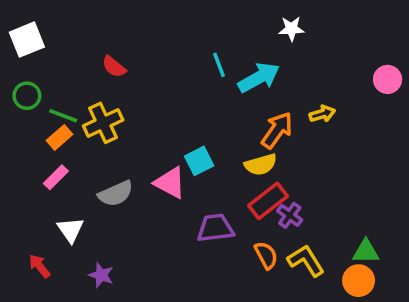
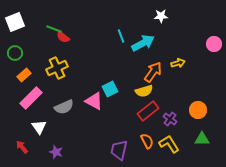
green line: (63, 116) -> (54, 29), moved
orange rectangle: (60, 137) -> (24, 75), moved
pink rectangle: (56, 177) -> (31, 98), size x1.6
purple cross: (290, 215) -> (170, 119), moved
purple trapezoid: (215, 228) -> (119, 150), moved, turned -70
orange circle: (359, 281) -> (198, 110), moved

